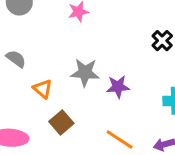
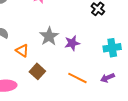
gray star: (85, 73) -> (49, 36), turned -30

